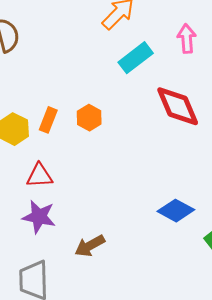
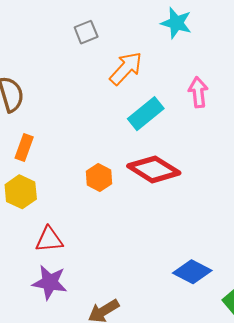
red diamond: (178, 106) -> (154, 169), moved, turned -33
orange rectangle: (48, 120) -> (24, 148), moved

